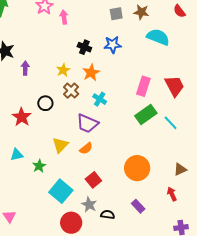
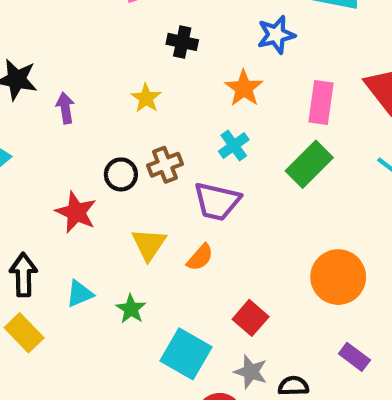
blue star: (113, 45) -> (276, 35), moved
orange star: (91, 73) -> (244, 88), moved
brown cross: (71, 91) -> (165, 165), moved, turned 35
cyan cross: (100, 99) -> (234, 146), turned 32
green rectangle: (146, 114) -> (309, 164), moved
yellow triangle: (60, 145) -> (149, 244), moved
orange semicircle: (86, 148) -> (200, 257), moved

